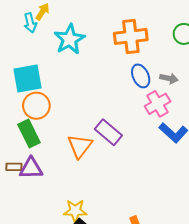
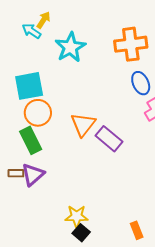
cyan arrow: (30, 23) -> (32, 31), turned 138
orange triangle: (80, 146) -> (83, 125), moved
purple triangle: (31, 168) -> (33, 175), turned -40

